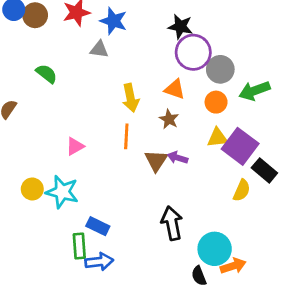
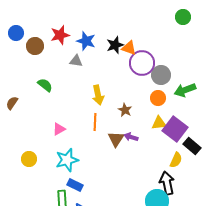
brown circle: (35, 15) -> (35, 46), moved
black star: (180, 27) -> (115, 45), moved, turned -30
green semicircle: (47, 74) -> (45, 85), moved
orange triangle: (175, 89) -> (129, 48), moved
cyan star: (62, 192) -> (67, 160), moved, turned -30
black arrow: (172, 223) -> (167, 183), moved

